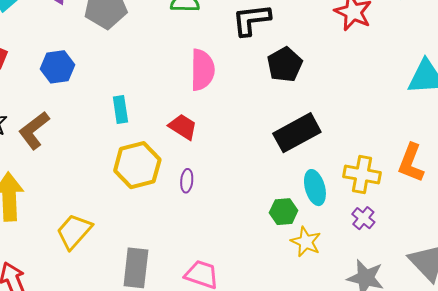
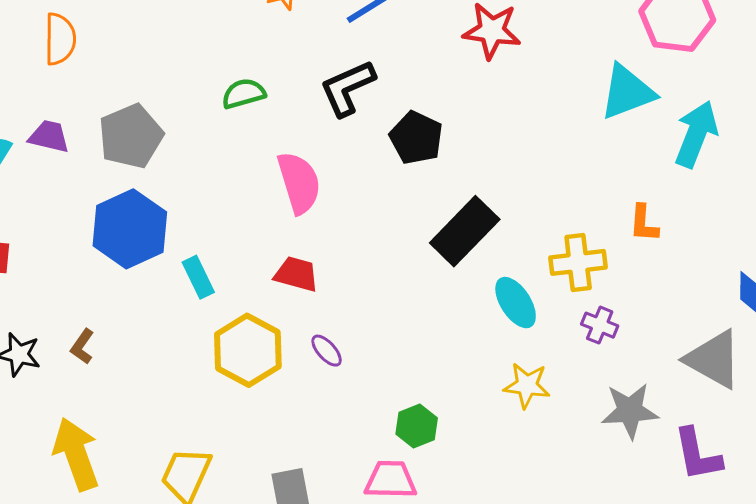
blue hexagon: (58, 67) -> (130, 229), moved, size x1.5
brown L-shape: (34, 130) -> (82, 347), size x0.6
orange L-shape: (411, 163) -> (644, 223), size x0.7
purple ellipse: (187, 181) -> (327, 351), turned -30
green hexagon: (284, 212) -> (417, 426), moved

